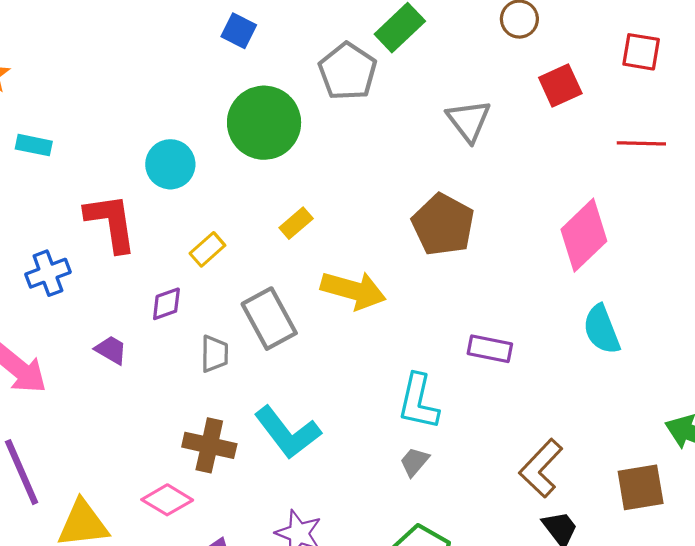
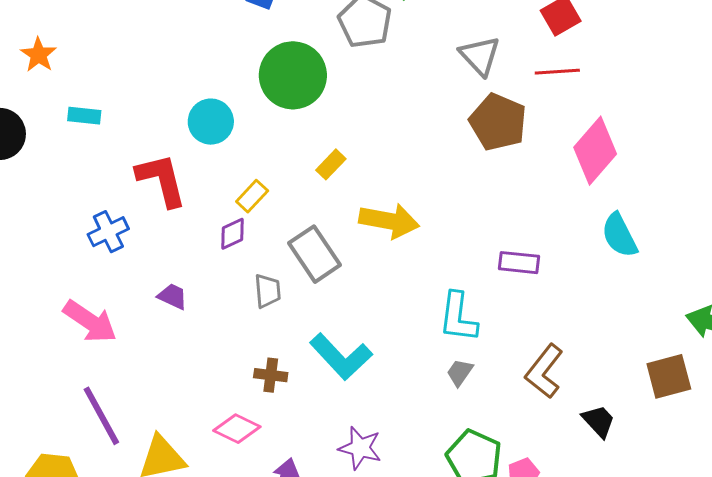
red line: (641, 143) -> (557, 72), moved
brown pentagon: (443, 225) -> (498, 122), moved
purple diamond: (166, 304) -> (232, 234), moved
brown cross: (209, 445) -> (271, 375), size x0.7
brown L-shape: (541, 468) -> (544, 371), moved

